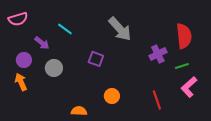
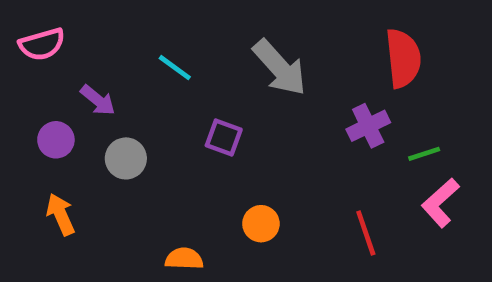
cyan line: (65, 29) -> (175, 68), moved
red semicircle: (184, 36) -> (403, 58), moved
orange arrow: (21, 82) -> (61, 214), moved

